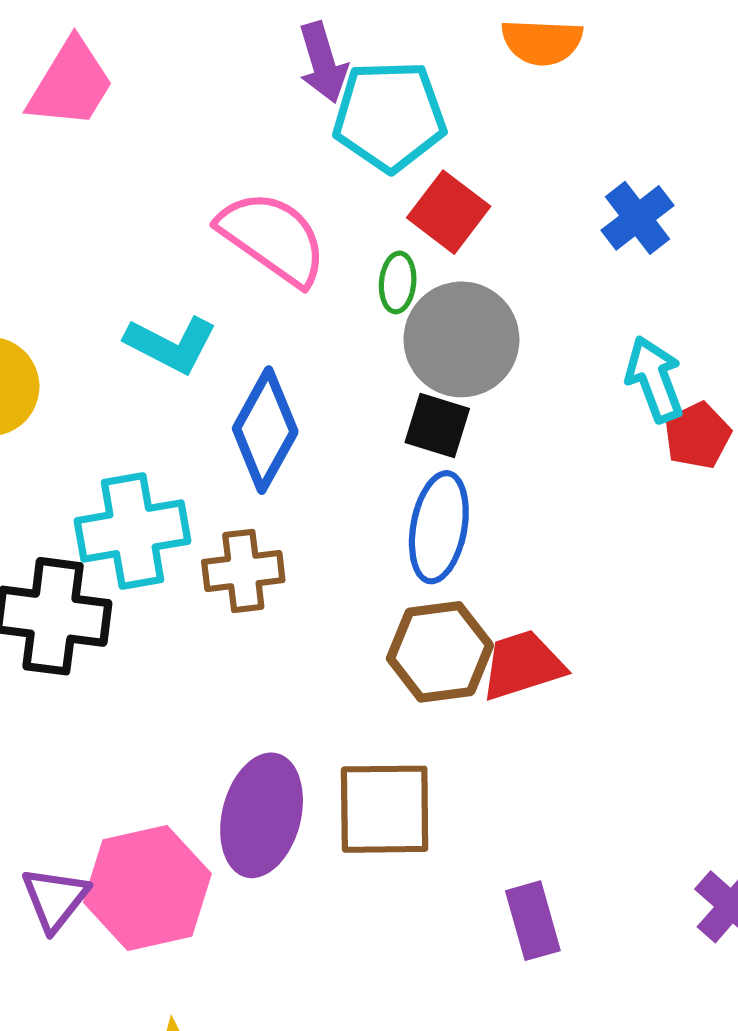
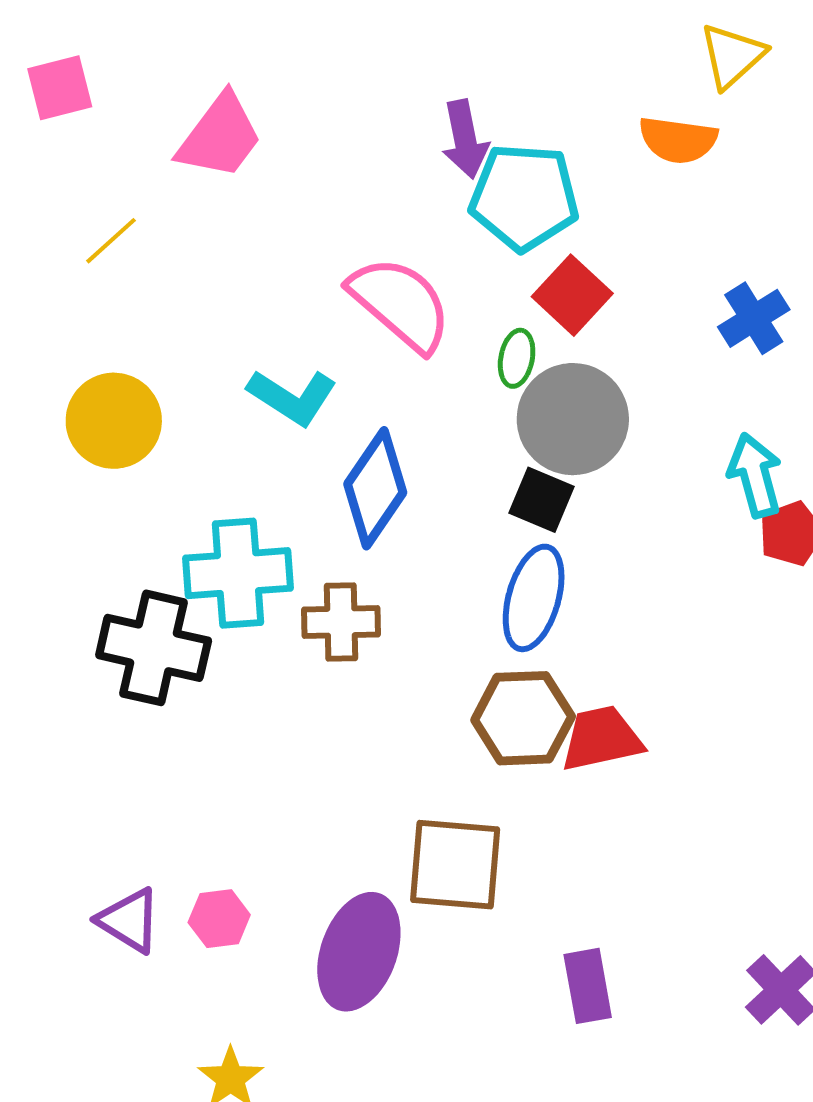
purple ellipse: (262, 815) -> (359, 952), moved
pink hexagon: (147, 888) -> (219, 919), size x0.5
purple triangle: (55, 899) -> (129, 920), turned -42

